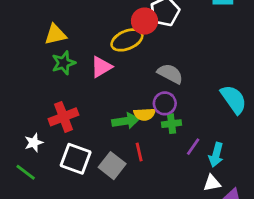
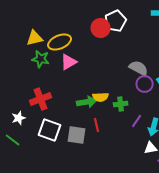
yellow ellipse: (127, 40) -> (60, 42), moved
green star: (63, 63) -> (41, 59), turned 30
gray semicircle: (170, 74) -> (139, 68), moved
purple circle: (165, 103) -> (145, 84), moved
gray square: (112, 166) -> (77, 135), turned -30

